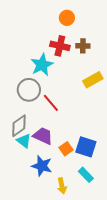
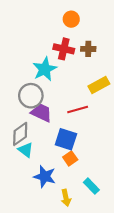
red line: (51, 103) -> (78, 110), moved, turned -66
purple trapezoid: (43, 136) -> (41, 113), moved
blue square: (86, 147) -> (66, 139), moved

